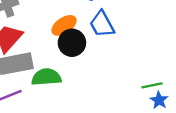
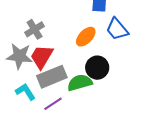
black circle: (72, 43) -> (97, 68), moved

